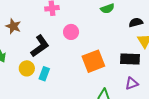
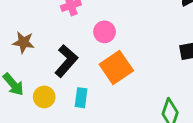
orange square: (93, 61) -> (116, 67), moved
yellow circle: (27, 68) -> (44, 97), moved

